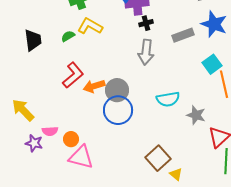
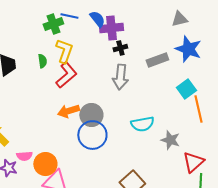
yellow L-shape: (90, 26) -> (64, 51), turned 80
green semicircle: (68, 36) -> (42, 61), turned 112
red L-shape: (73, 75) -> (66, 75), moved
orange circle: (71, 139) -> (45, 164), size x1.5

